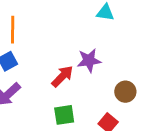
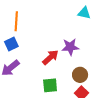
brown circle: (125, 92) -> (80, 75), moved

